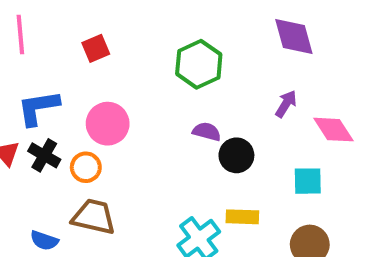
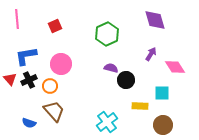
black cross: (44, 155) -> (29, 80), turned 35
brown trapezoid: (94, 217) -> (54, 111), turned 35
yellow rectangle: (242, 217) -> (140, 106), moved

